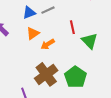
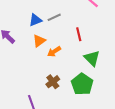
green triangle: (90, 41) -> (92, 58), moved
brown cross: (46, 74) -> (53, 82), size x0.6

